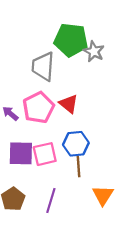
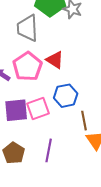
brown line: (78, 166) -> (84, 121), moved

